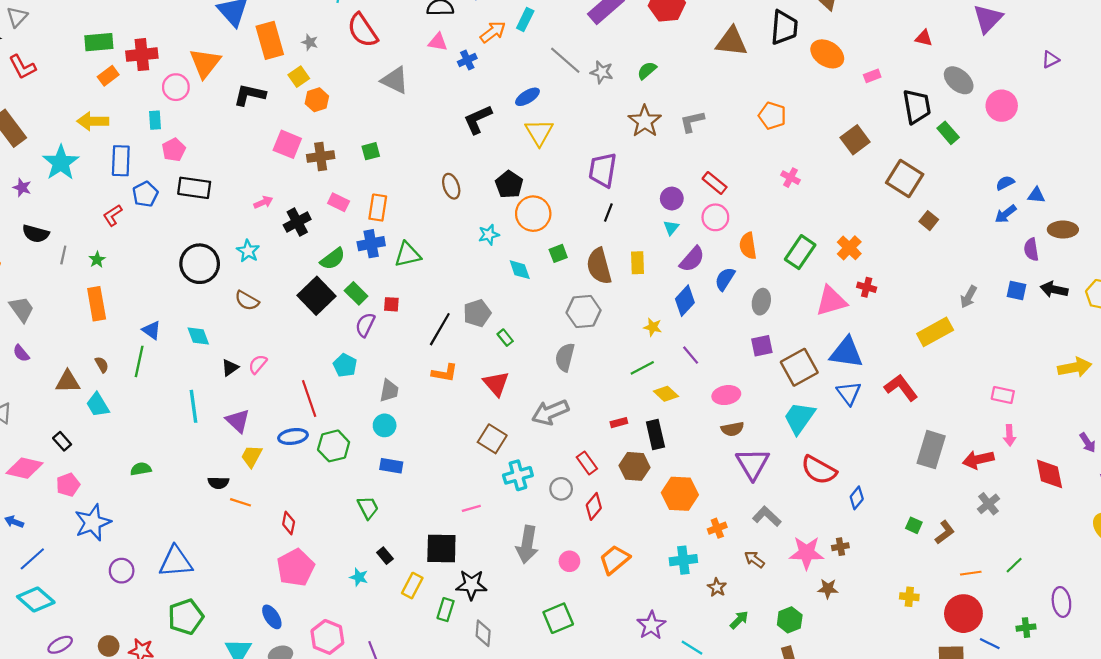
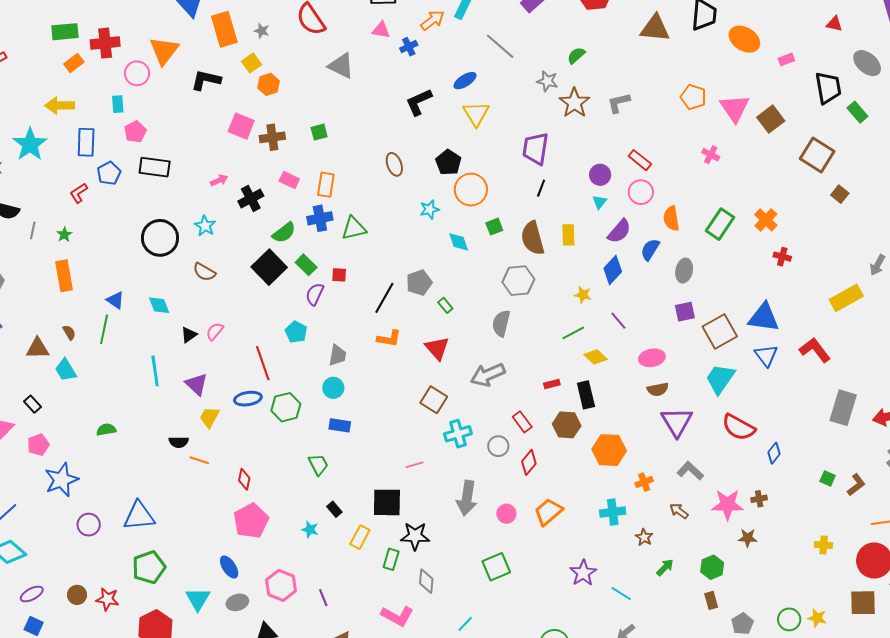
gray star: (602, 72) -> (547, 81), moved
pink triangle: (831, 301) -> (735, 108), moved, turned -48

